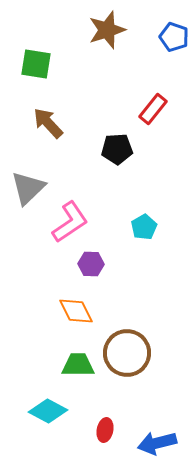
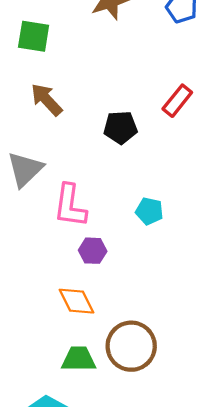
red rectangle: (153, 109) -> (177, 101), moved
pink L-shape: (70, 222) -> (70, 206), turned 132
cyan pentagon: (144, 227) -> (149, 211), turned -30

